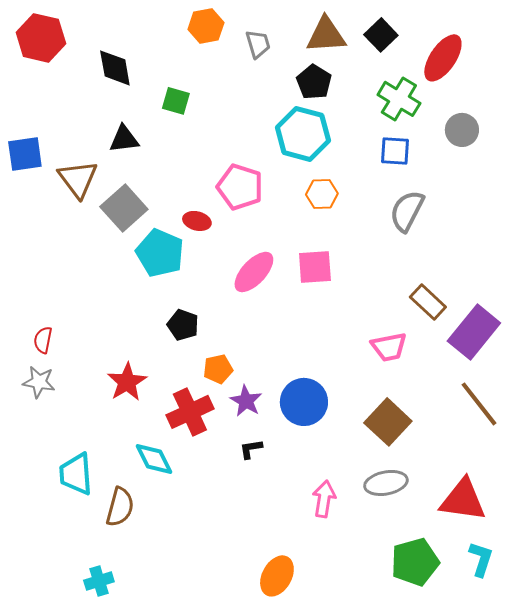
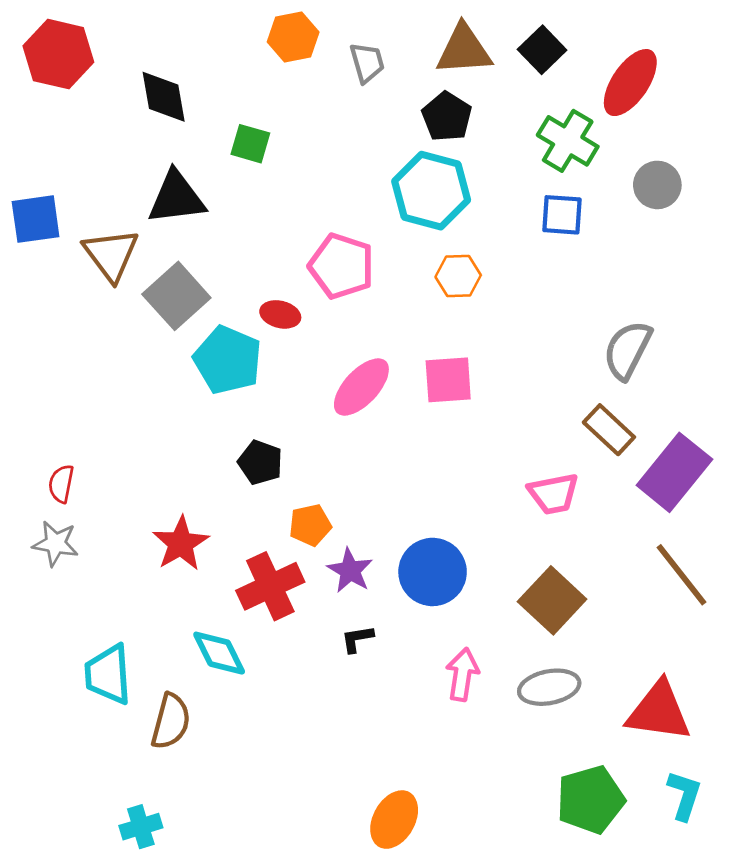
black triangle: (124, 139) -> (176, 198), size x1.4
gray semicircle: (407, 211) -> (627, 350), moved
pink arrow: (324, 499) -> (462, 674), moved

